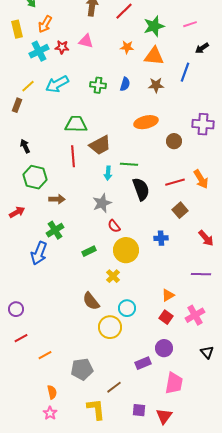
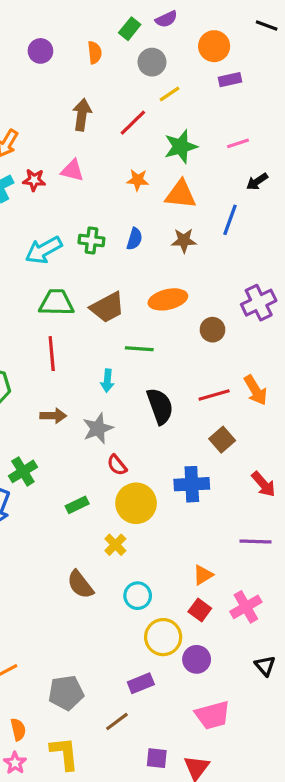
cyan arrow: (57, 84) -> (44, 250), moved
purple cross: (203, 124) -> (259, 303), turned -30
brown trapezoid: (100, 145) -> (107, 307), moved
green line: (129, 164) -> (139, 349), moved
brown arrow: (57, 199) -> (53, 416), moved
blue cross: (161, 238) -> (192, 484), size x1.5
yellow circle: (110, 327) -> (163, 637), moved
purple rectangle: (143, 363) -> (141, 683), moved
pink trapezoid: (174, 383) -> (212, 715), turned 65
yellow L-shape: (96, 409) -> (64, 753), moved

